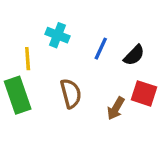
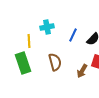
cyan cross: (58, 35) -> (47, 27), turned -32

